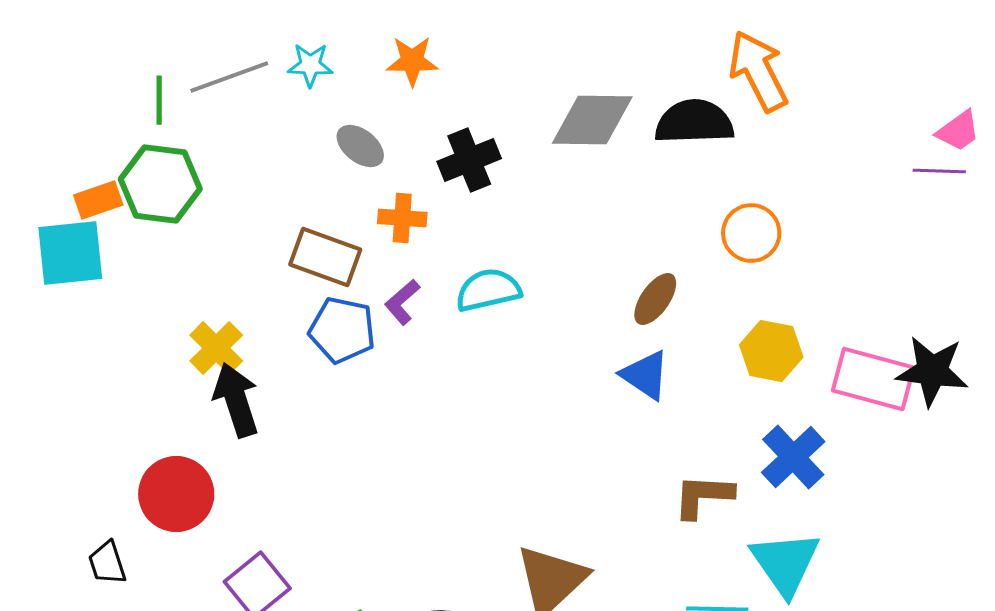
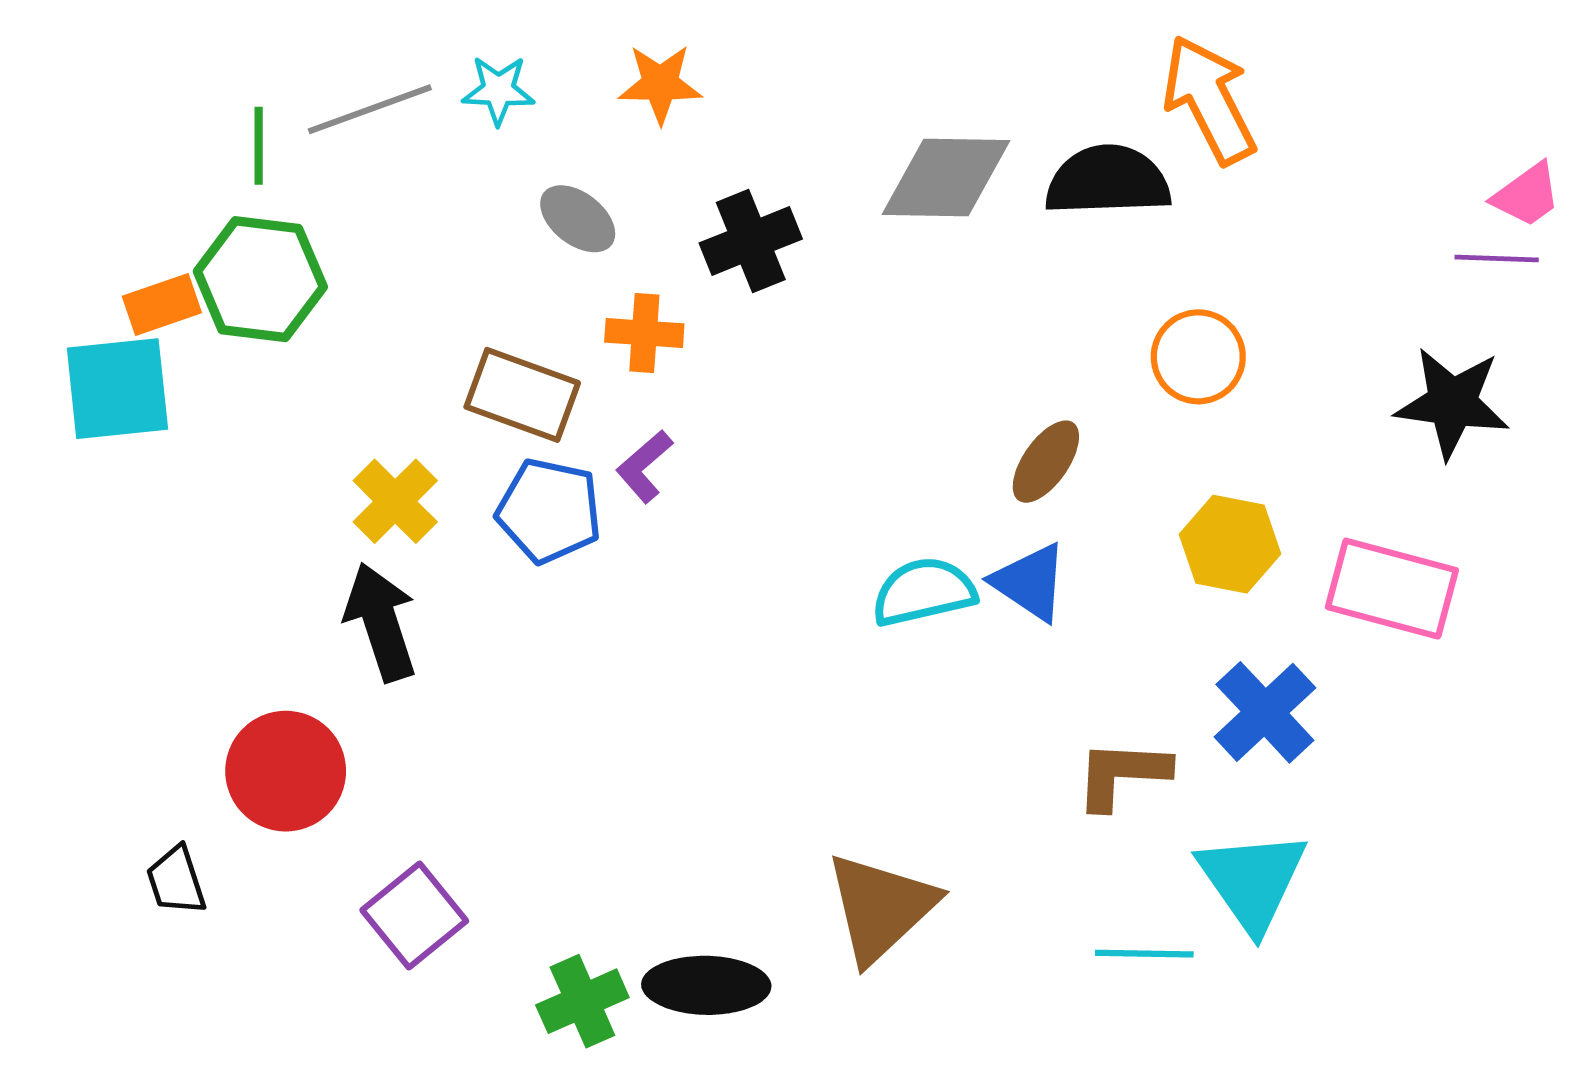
cyan semicircle: (488, 290) -> (924, 592), moved
yellow cross: (216, 348) -> (395, 501), moved
black star: (932, 371) -> (1452, 403), moved

